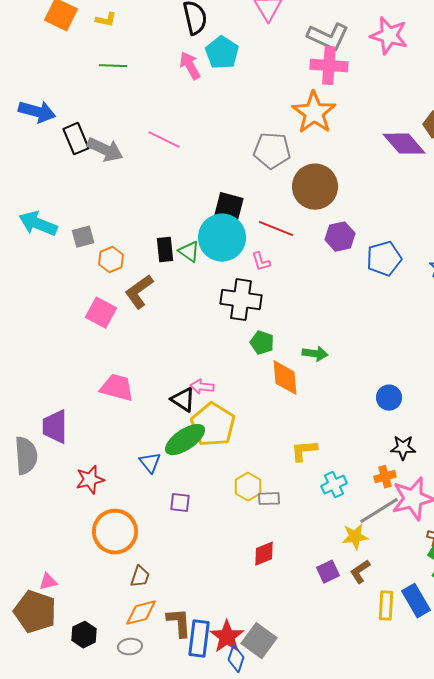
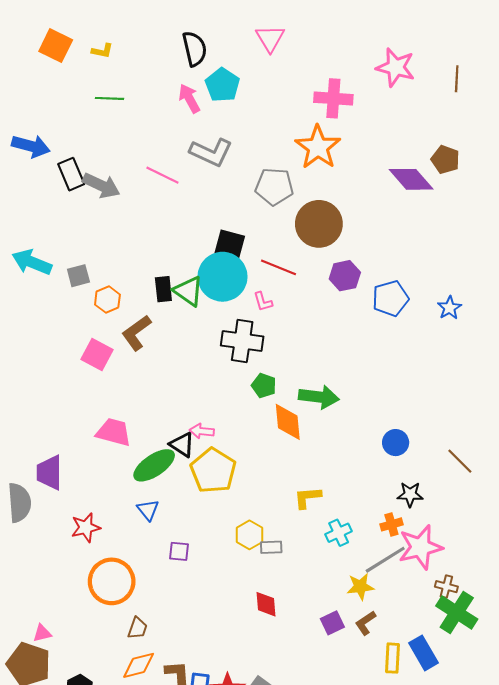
gray L-shape: (328, 37) -> (211, 152), moved
green triangle: (189, 252) -> (188, 291), size x1.4
green arrow: (315, 354) -> (319, 397), size x1.5
green ellipse: (185, 440) -> (154, 465), moved
red diamond: (264, 554) -> (266, 604), turned -72

